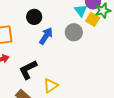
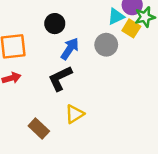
cyan triangle: (81, 11) -> (116, 16), turned 40
black L-shape: (28, 70) -> (60, 78), moved

